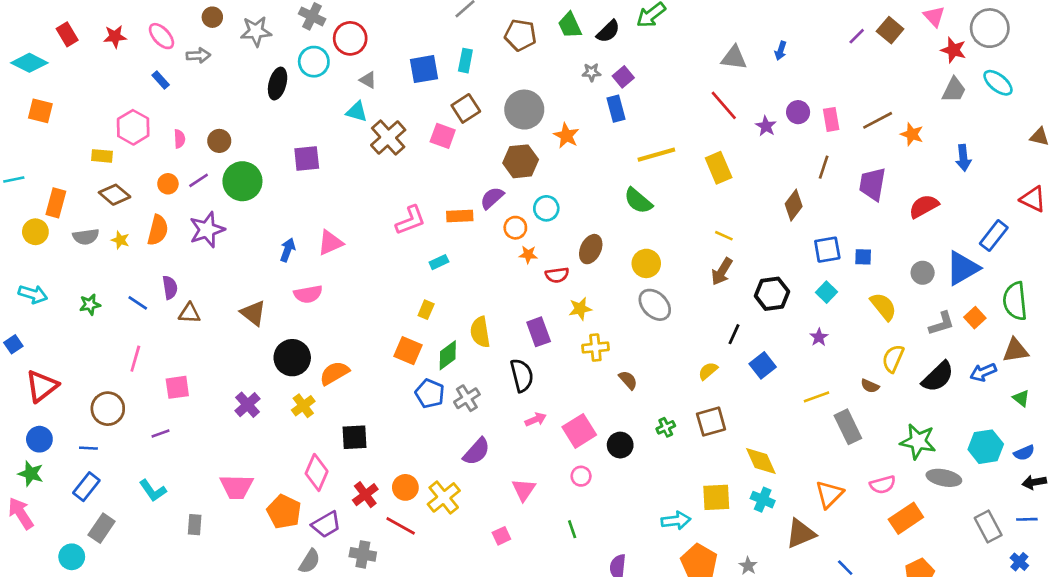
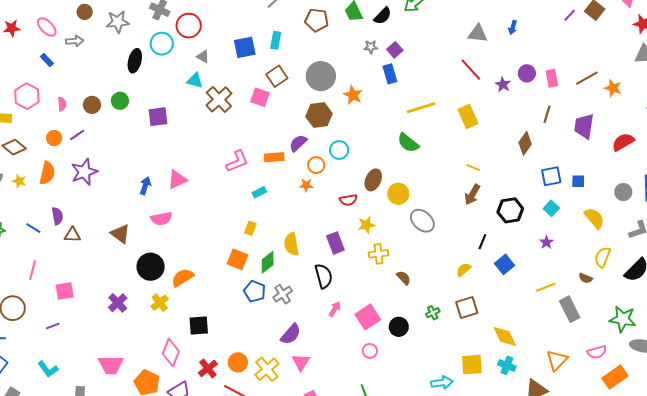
green circle: (242, 181) -> (120, 101), moved, size x0.6
orange star: (528, 255) -> (306, 185), moved
yellow circle: (646, 263) -> (398, 194), moved
pink arrow: (536, 419) -> (335, 309), turned -35
pink triangle: (524, 490) -> (301, 362), moved

